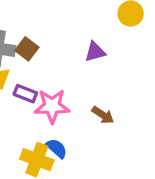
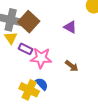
brown square: (27, 49) -> (29, 22), size x1.5
purple triangle: (95, 52) -> (70, 27), turned 40

